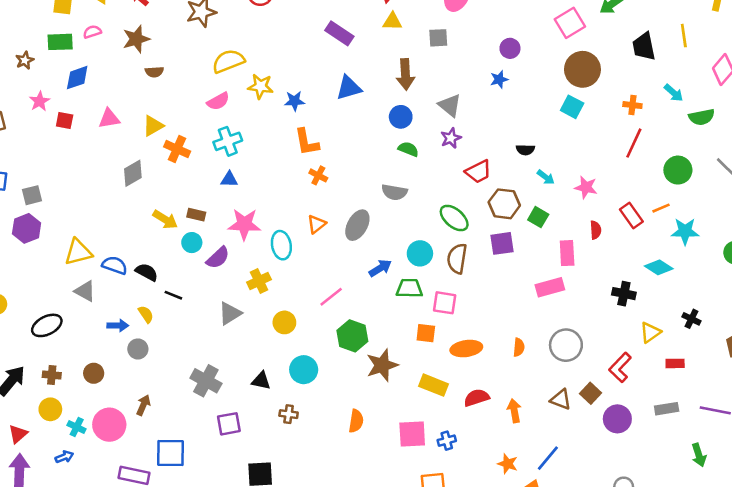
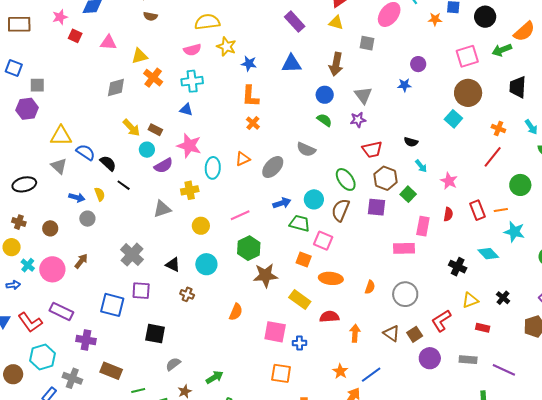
blue square: (170, 453) -> (112, 305), moved

